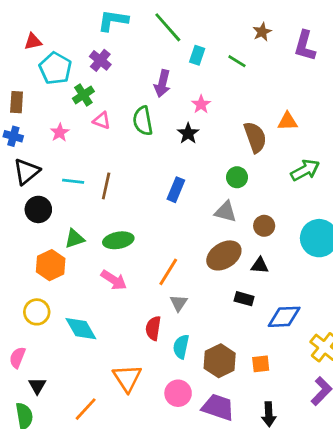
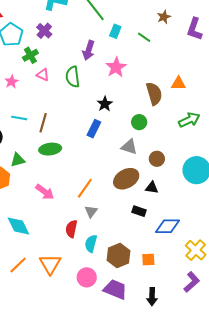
pink star: (201, 104) -> (116, 67), size x1.5
black star: (188, 133) -> (105, 104), moved
green ellipse: (118, 240) -> (50, 149), moved
orange line: (86, 409) -> (18, 265), moved

